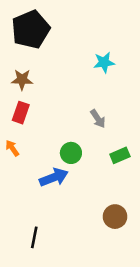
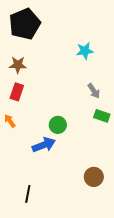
gray arrow: (98, 119) -> (94, 91), moved
green rectangle: (120, 155) -> (102, 116), moved, turned 42

